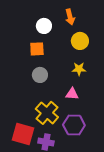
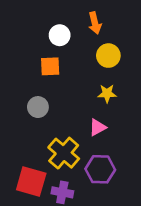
gray circle: (40, 75) -> (38, 107), moved
pink triangle: (72, 94) -> (98, 127), turned -32

